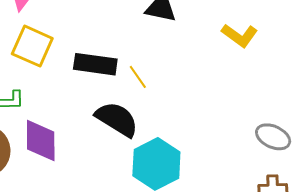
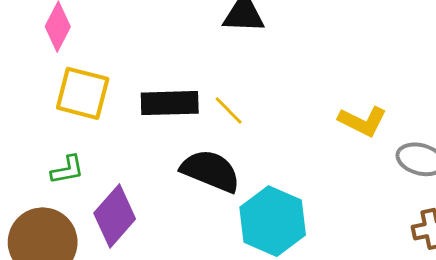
yellow L-shape: (240, 35) -> (363, 121), moved
purple diamond: (41, 141) -> (115, 216), turned 51

